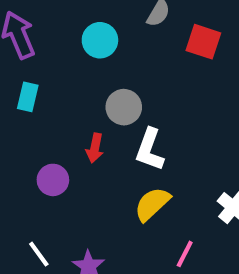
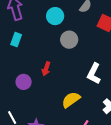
gray circle: (124, 107) -> (69, 40), moved
white L-shape: (150, 150) -> (94, 74), moved

